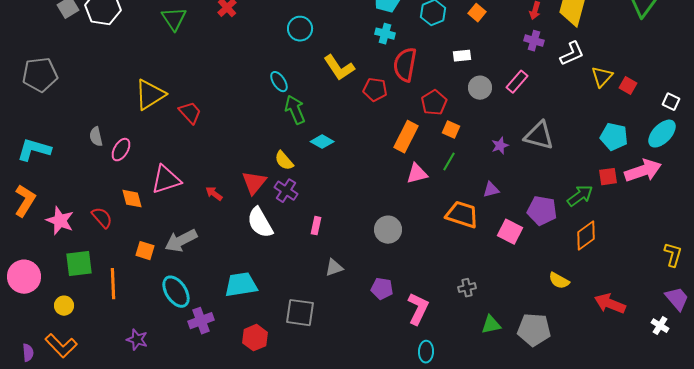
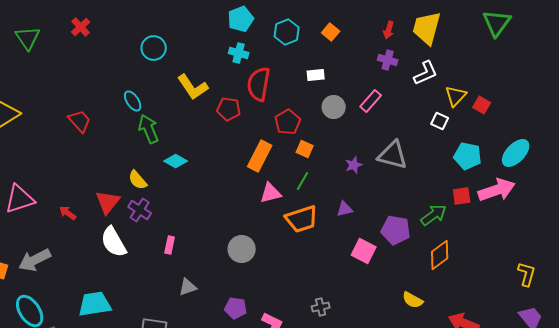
white square: (671, 102) -> (440, 121), moved
red trapezoid: (190, 113) -> (80, 121), moved
orange trapezoid: (462, 215) -> (302, 219), moved, turned 144

